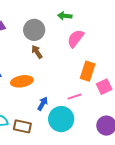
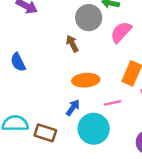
gray circle: (34, 30) -> (89, 18), moved
orange ellipse: (22, 81) -> (86, 80), moved

